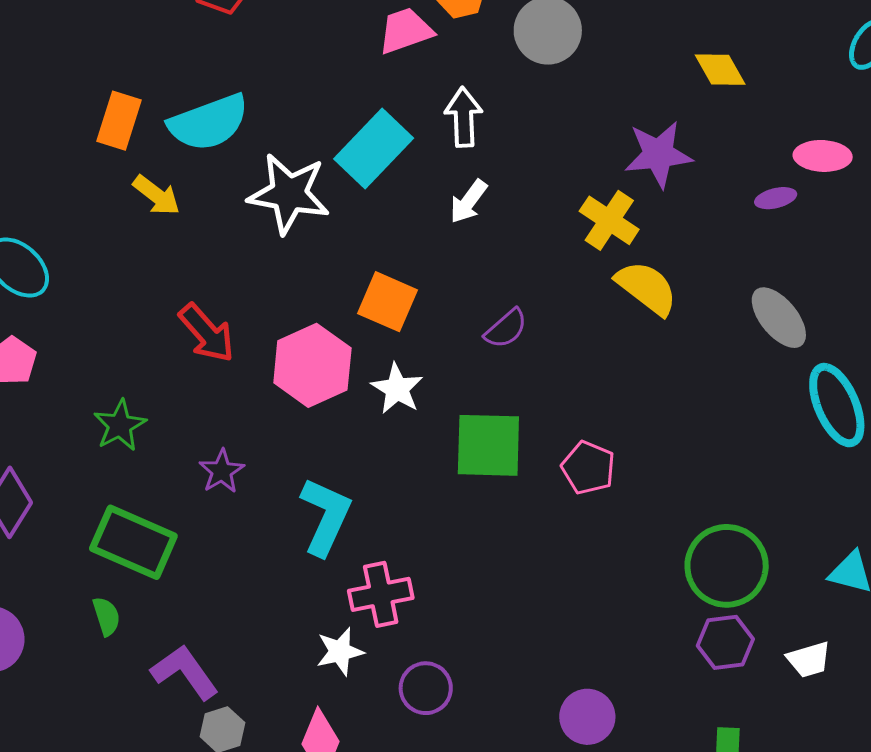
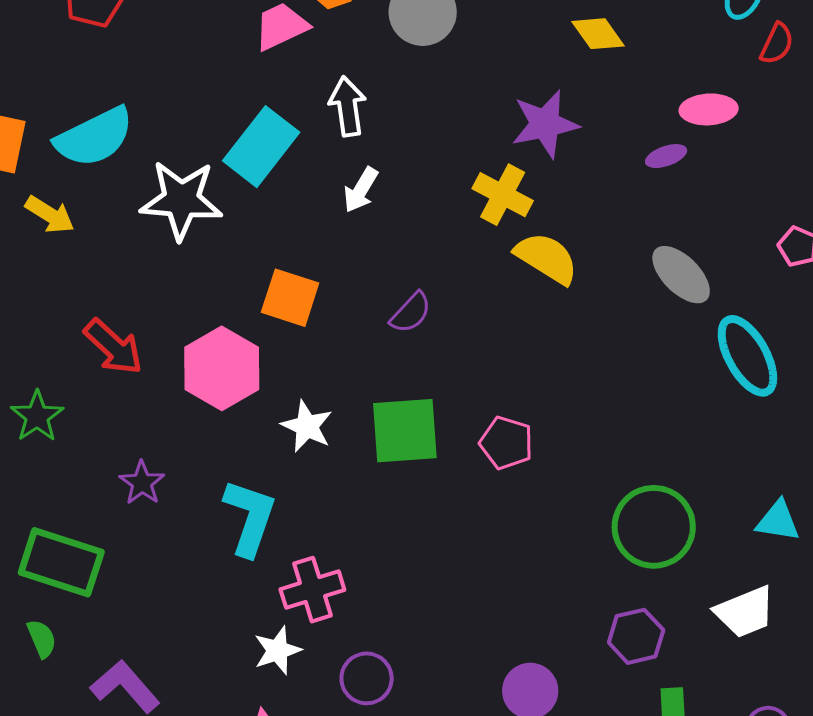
white star: (397, 389) -> (307, 426), moved
green star: (120, 425) -> (37, 416), moved
purple hexagon: (725, 642) -> (636, 636), moved
white trapezoid: (809, 660) -> (745, 612), size x1.4

